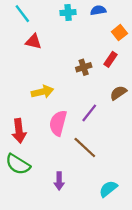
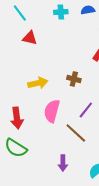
brown cross: (84, 67) -> (74, 79), moved, turned 32
purple line: (89, 113) -> (86, 110), moved
purple arrow: (59, 181) -> (63, 163), moved

